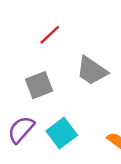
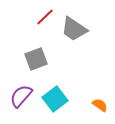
gray trapezoid: (92, 71) -> (74, 29), moved

